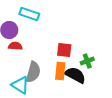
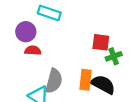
red square: (64, 50) -> (101, 42), moved
green cross: (87, 61) -> (114, 56), moved

